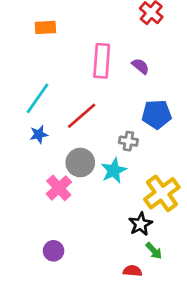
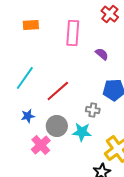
pink rectangle: (102, 61) -> (73, 33), moved
blue star: (39, 134) -> (28, 116), moved
cyan star: (114, 171) -> (82, 132), turned 30

